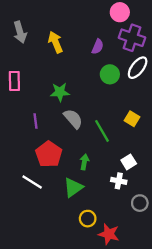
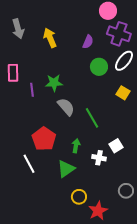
yellow square: (132, 119) -> (123, 93), moved
purple line: (35, 121) -> (32, 90), moved
white cross: (119, 181) -> (99, 158), moved
white line: (32, 182) -> (29, 164), turned 30
gray circle: (140, 203) -> (126, 191), moved
red star: (109, 234) -> (98, 211), turned 30

